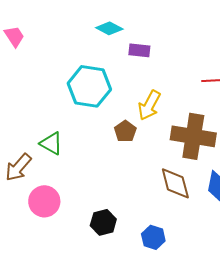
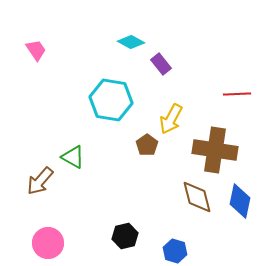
purple rectangle: (139, 50) -> (161, 64), turned 45
pink circle: (44, 201) -> (48, 243), moved

